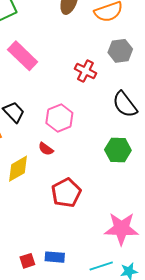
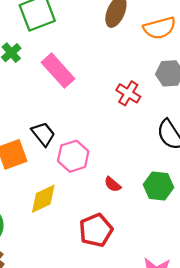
pink hexagon: (59, 118) -> (73, 156), moved
red semicircle: (46, 149) -> (113, 184), moved

